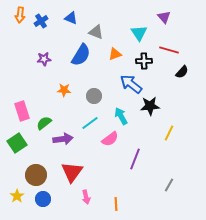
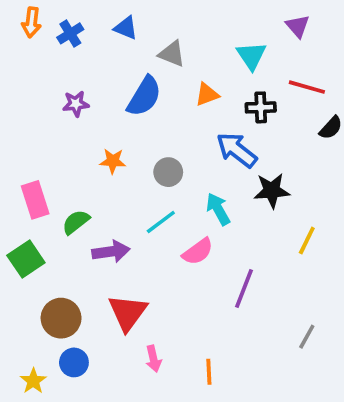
yellow star: (17, 196) -> (33, 381), moved

